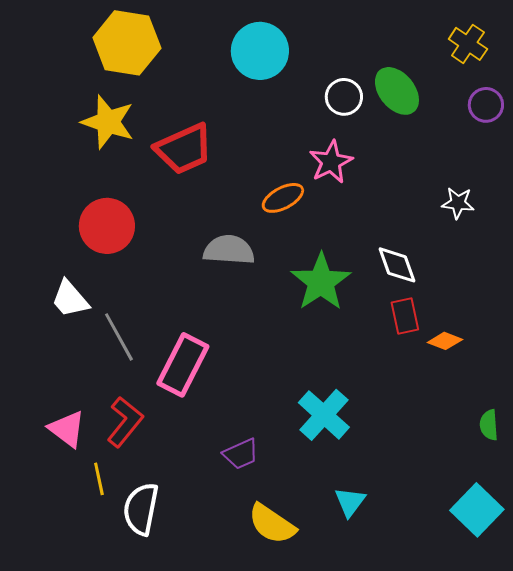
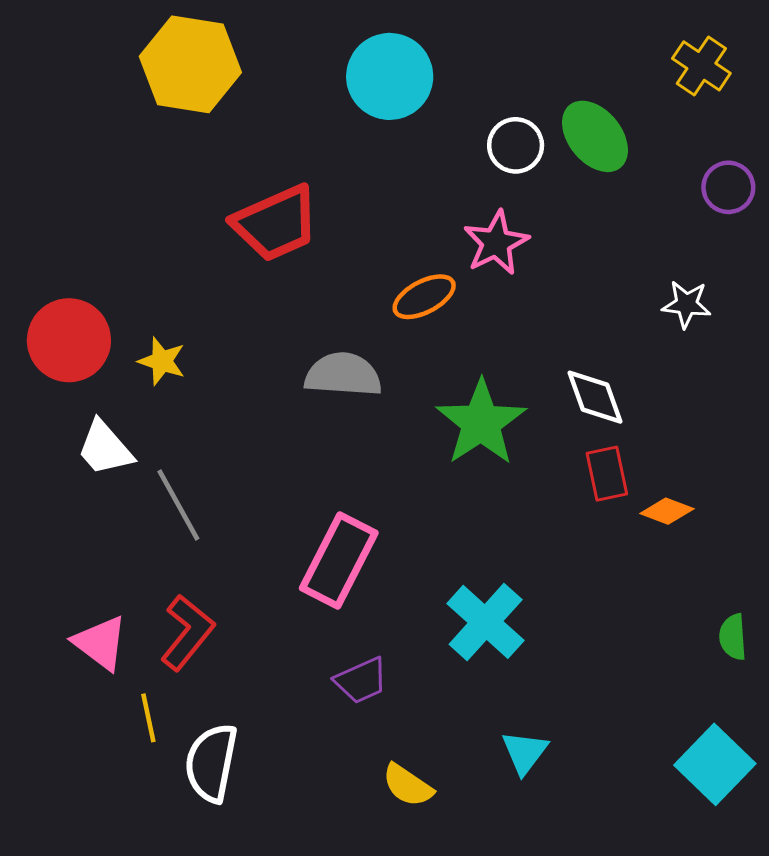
purple circle: (486, 105) -> (728, 187), moved
yellow star: (108, 122) -> (162, 361), moved, size x0.6
red circle: (107, 226) -> (69, 340), moved
pink rectangle: (183, 365) -> (339, 561), moved
yellow semicircle: (272, 524) -> (408, 785), size x0.7

